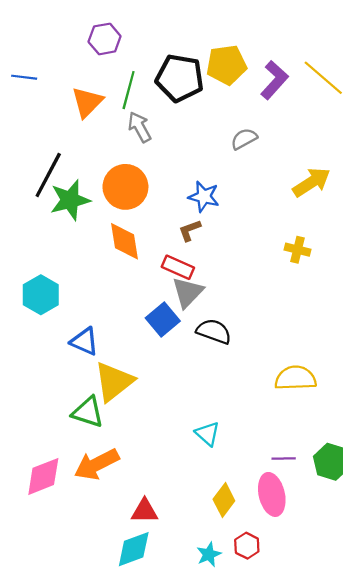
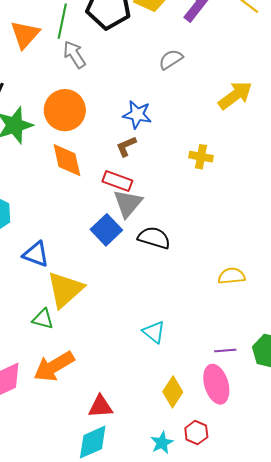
yellow cross: (297, 250) -> (201, 157), moved
yellow semicircle: (296, 378) -> (232, 276), size x0.7
green triangle: (88, 412) -> (43, 319), size x0.7

